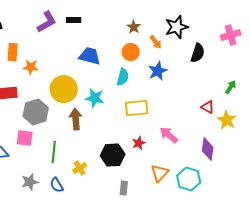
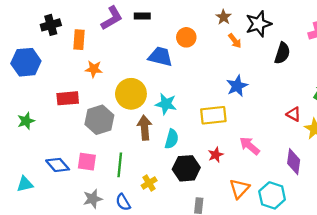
brown star: (134, 27) -> (224, 17), moved
orange rectangle: (13, 52) -> (79, 40), moved
orange circle: (131, 52) -> (186, 37), moved
blue star: (158, 71) -> (237, 86), moved
cyan semicircle: (123, 77) -> (172, 139), moved
pink square: (25, 138) -> (87, 162), moved

